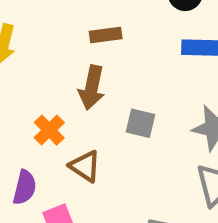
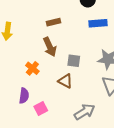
brown arrow: (92, 88) -> (50, 47), turned -30
brown triangle: (85, 166) -> (65, 81), moved

